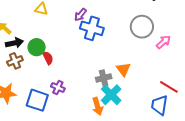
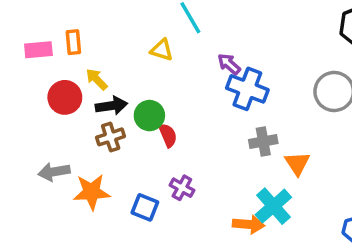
purple arrow: (80, 15) -> (229, 64), turned 88
gray cross: (104, 78) -> (263, 141), moved
blue square: (37, 100) -> (145, 207), size x0.7
orange arrow: (98, 106) -> (249, 224), turned -72

